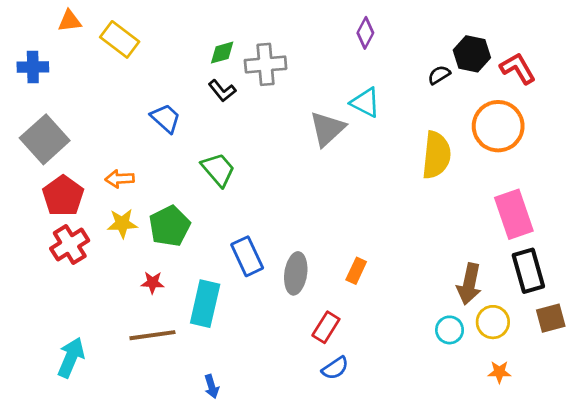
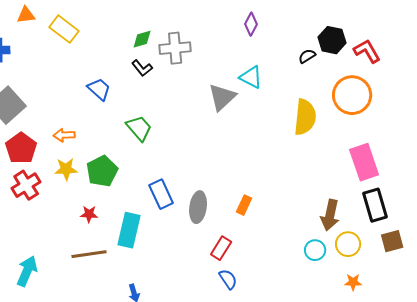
blue semicircle: (335, 368) -> (228, 279), turned -90

